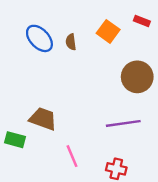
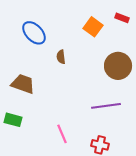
brown semicircle: (71, 42) -> (61, 57), moved
brown trapezoid: (43, 119) -> (23, 84), moved

